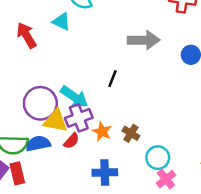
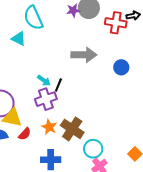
cyan arrow: (74, 97) -> (44, 80), moved, size x0.6
purple cross: (79, 118) -> (46, 99), moved
brown cross: (131, 133) -> (72, 129), size x1.6

